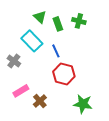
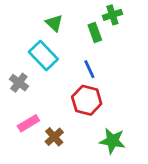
green cross: (79, 21) -> (112, 15), moved, turned -32
green rectangle: (58, 24) -> (95, 33), moved
blue line: (56, 51) -> (89, 69), moved

